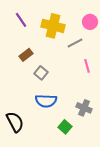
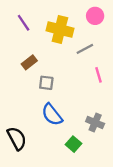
pink circle: (90, 22) -> (95, 16), moved
gray square: (41, 73) -> (46, 83), turned -32
blue semicircle: (46, 101) -> (52, 115), turned 50

